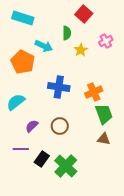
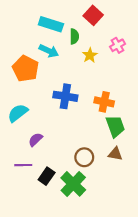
cyan rectangle: (23, 18) -> (51, 24), moved
orange cross: (94, 92) -> (104, 102), turned 36
brown circle: (60, 126) -> (84, 157), moved

